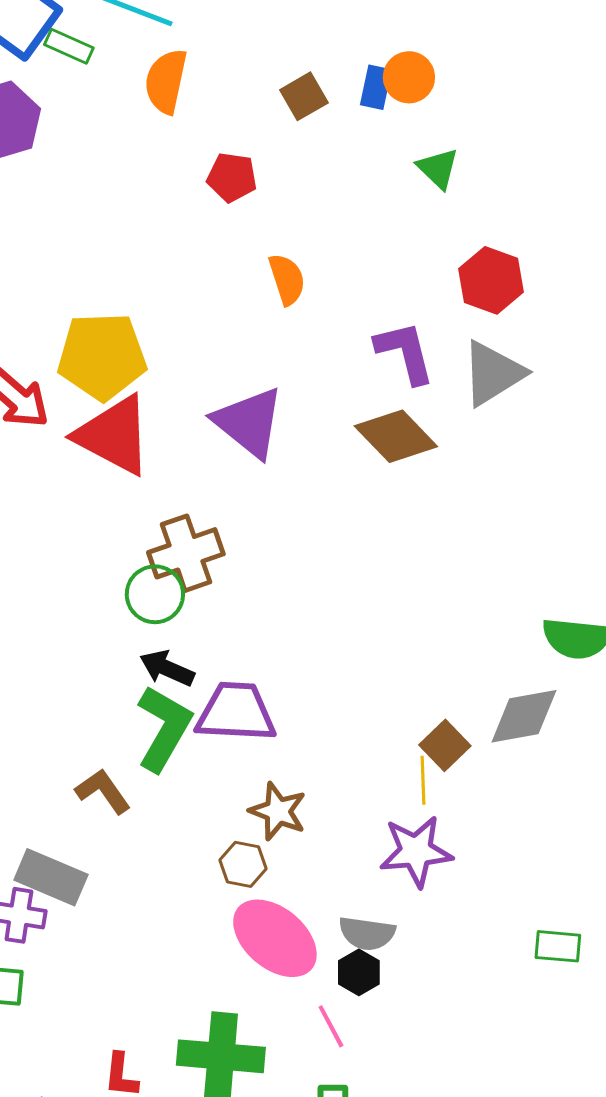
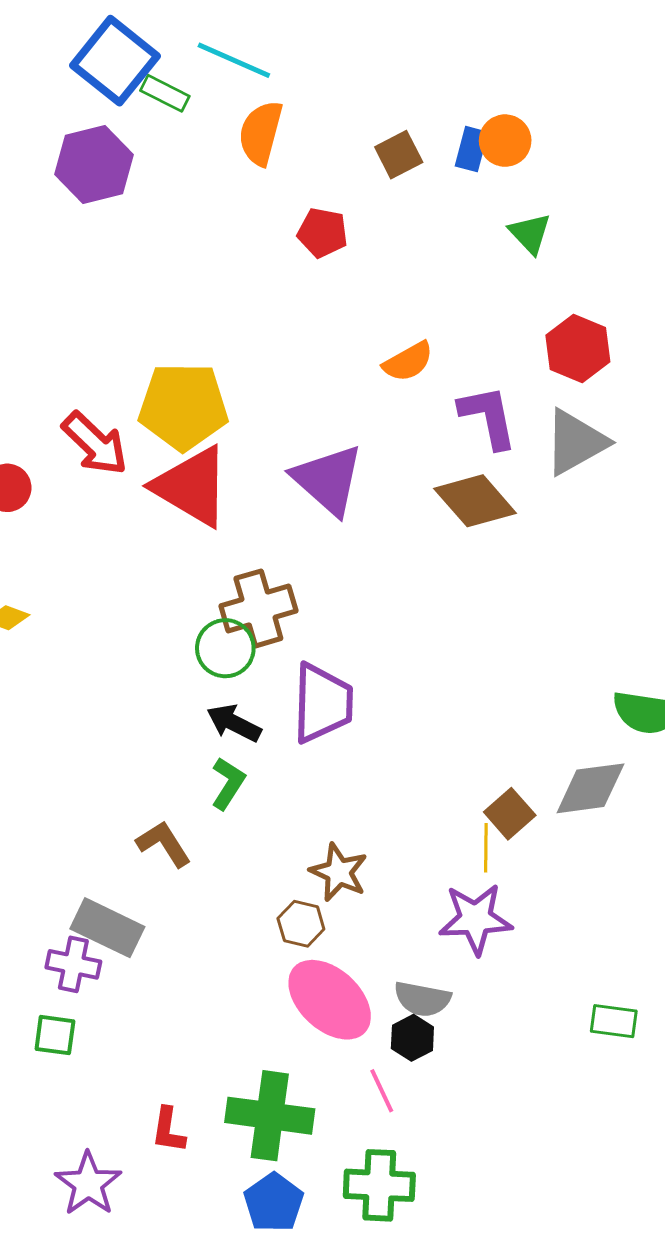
orange semicircle: (287, 279) -> (408, 362), moved, turned 76
purple trapezoid: (236, 712) -> (322, 703), moved, turned 86
green L-shape: (164, 728) -> (228, 783), size x0.6

